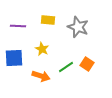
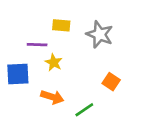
purple line: (18, 26) -> (37, 45), moved
green line: (66, 67) -> (84, 110), moved

